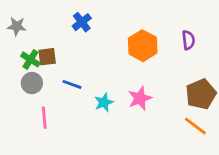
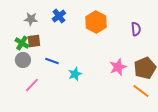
gray star: (17, 26) -> (31, 19), moved
orange hexagon: (143, 46) -> (96, 22), moved
pink star: (140, 98) -> (118, 67), moved
pink line: (44, 118) -> (32, 85), turned 49

